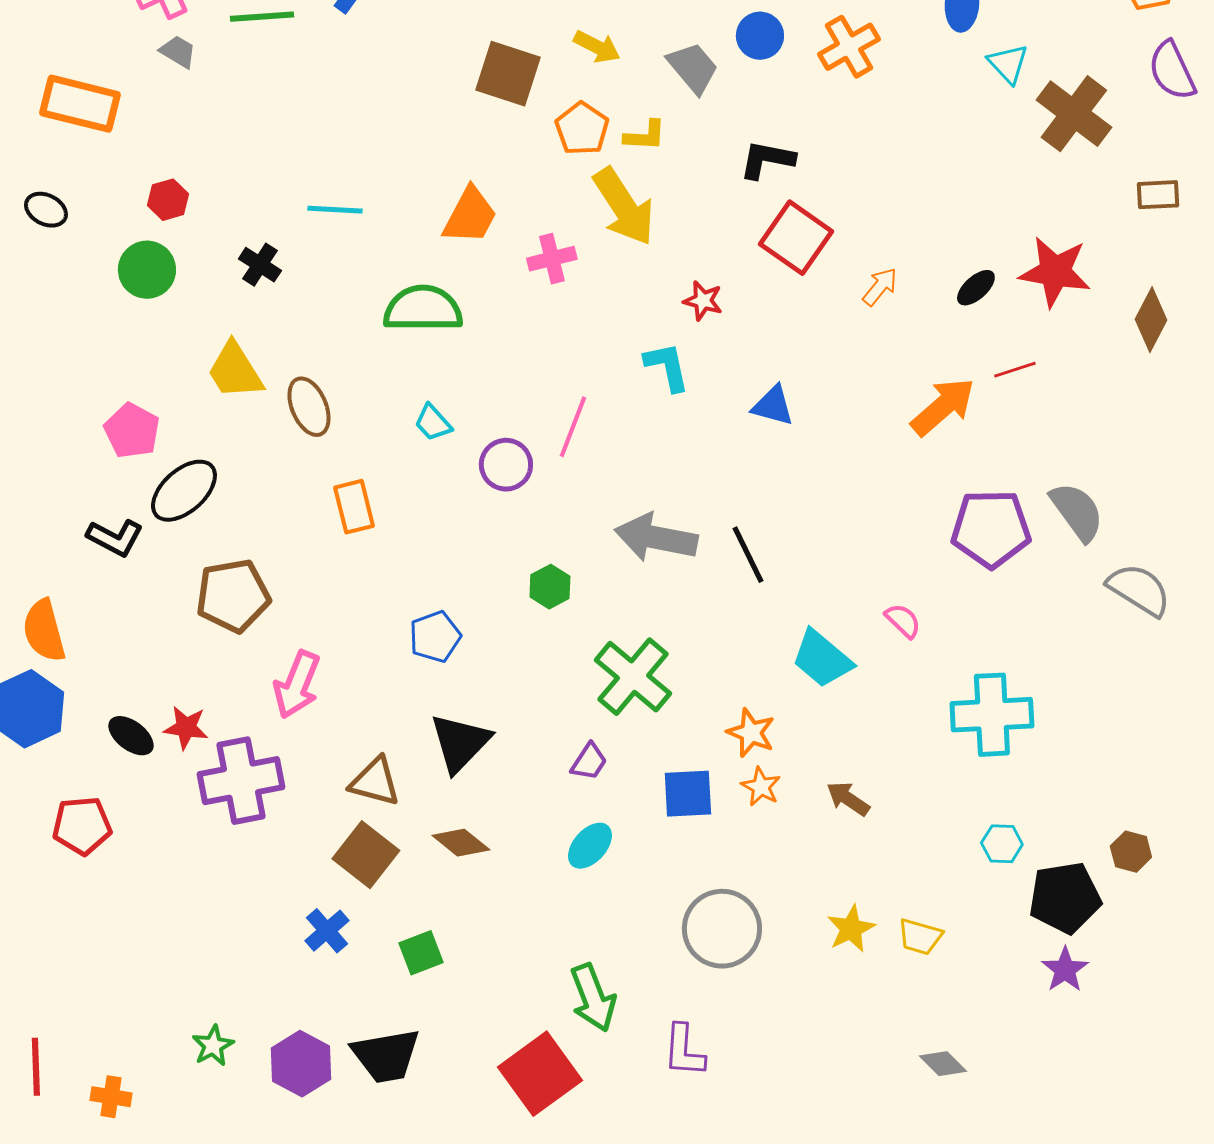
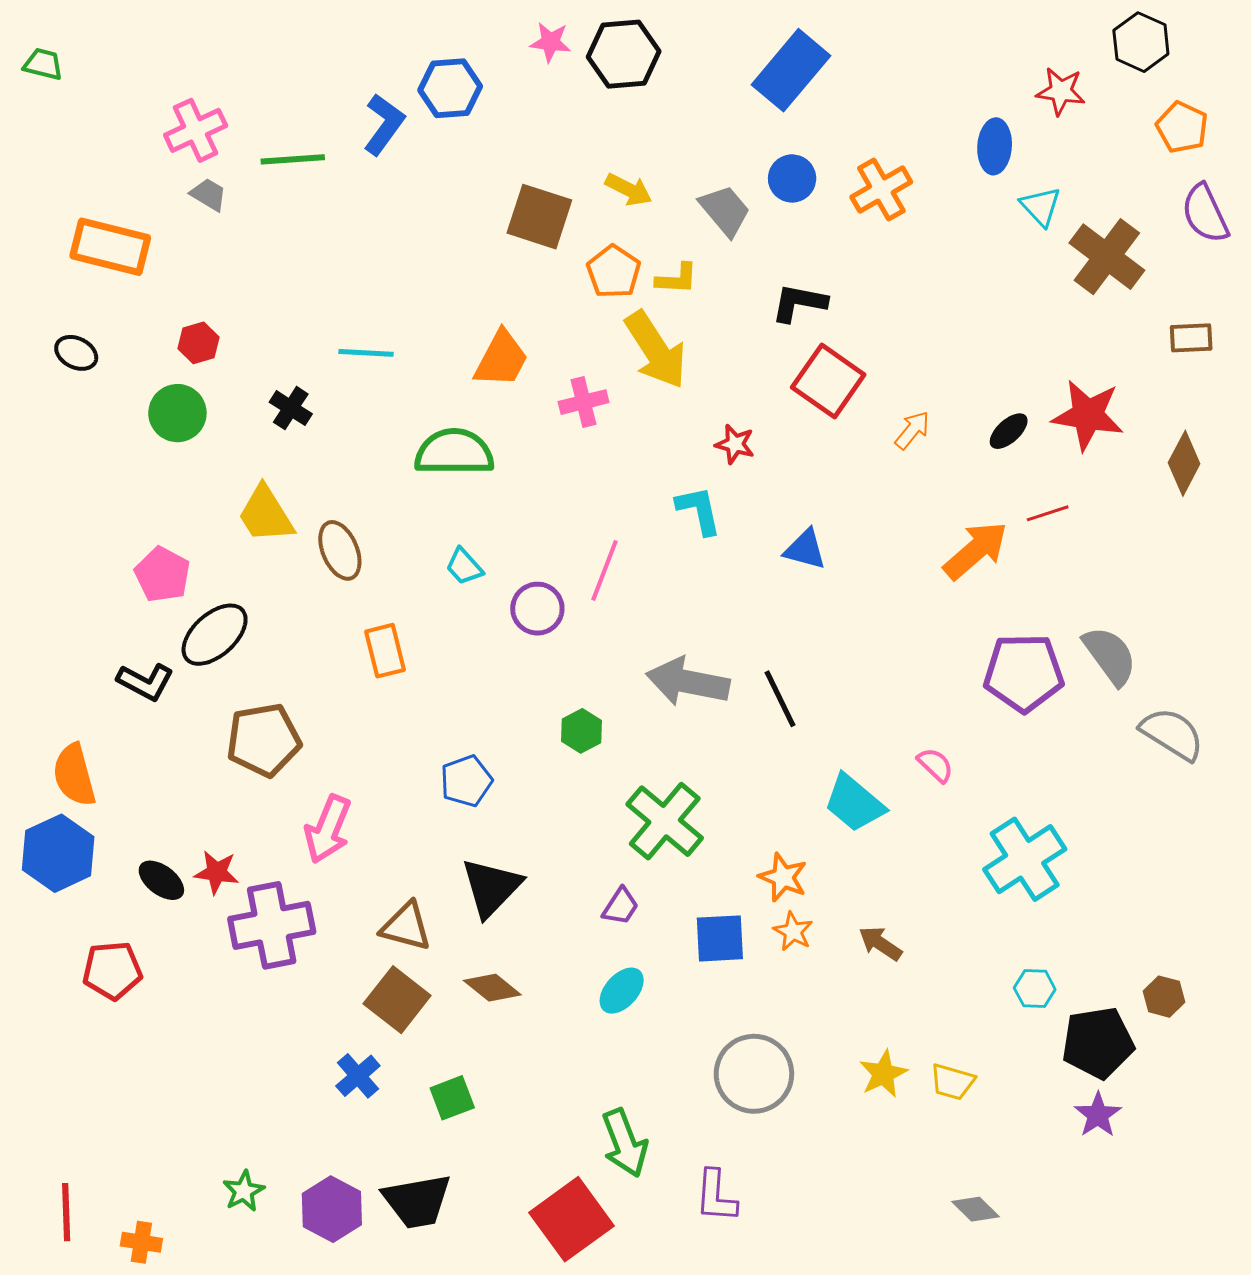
cyan cross: (992, 715) -> (1025, 859), turned -30

